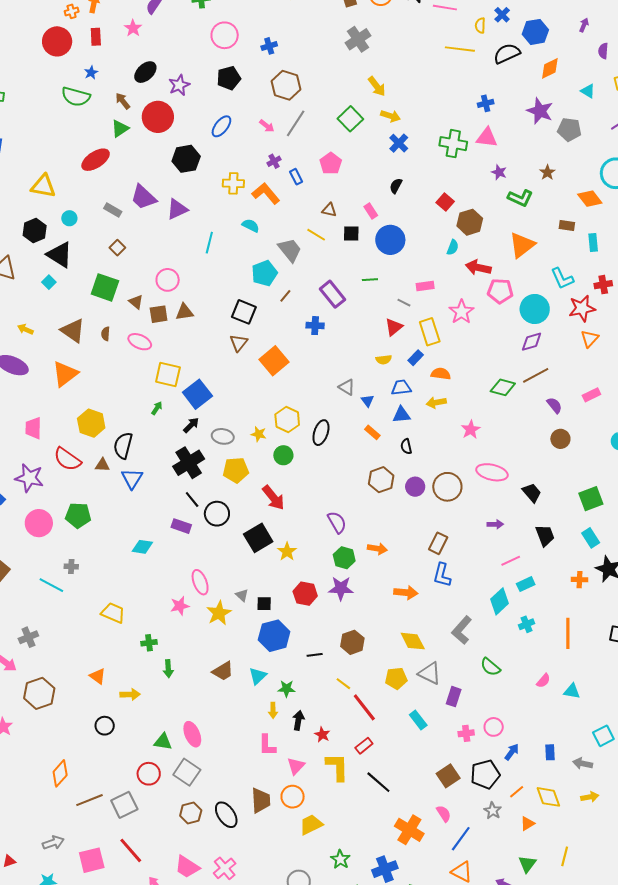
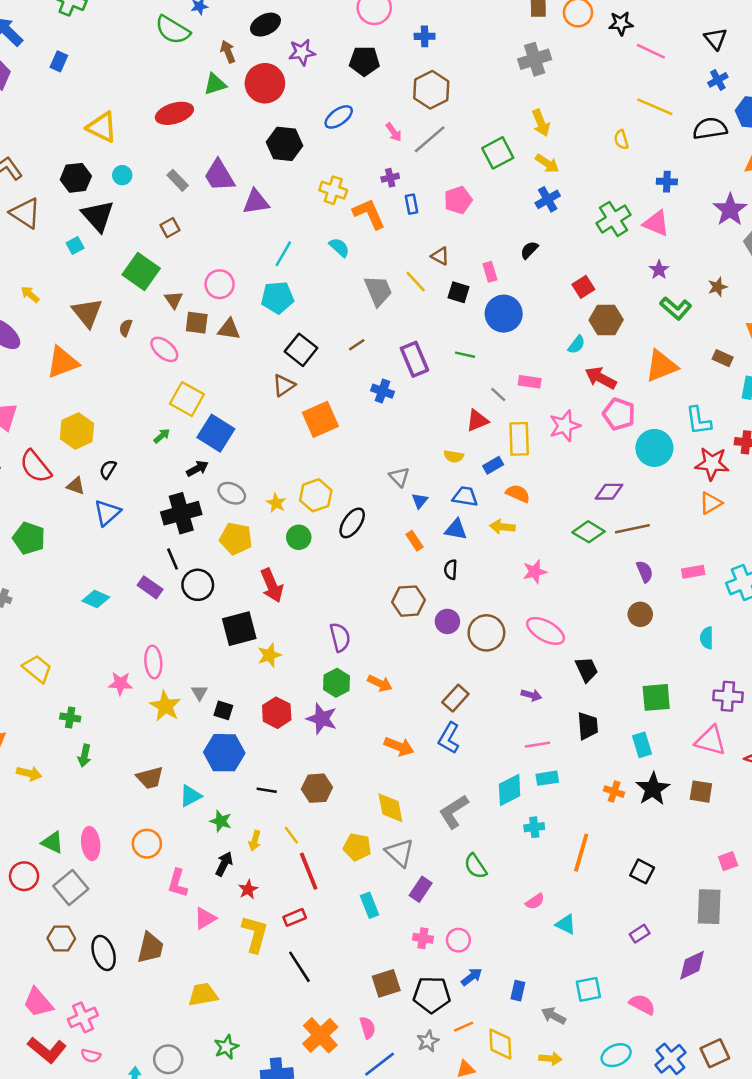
yellow semicircle: (480, 25) -> (621, 140), moved, turned -35
green cross: (453, 144) -> (614, 219), turned 32
cyan pentagon: (264, 273) -> (278, 297), moved
purple diamond: (532, 342) -> (609, 492), moved
blue square: (197, 394) -> (216, 433), turned -36
black semicircle: (123, 445) -> (108, 469), size x0.6
yellow star: (219, 613) -> (165, 706), turned -30
yellow arrow: (273, 710) -> (255, 841), moved
orange circle: (293, 797) -> (147, 844), moved

